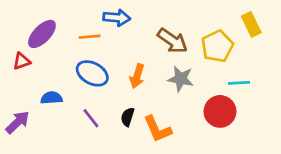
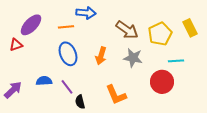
yellow rectangle: (251, 24) -> (190, 28), moved
blue ellipse: (92, 73) -> (68, 54), turned 40
blue semicircle: (51, 98) -> (44, 81), moved
black semicircle: (128, 117) -> (80, 102), moved, turned -32

